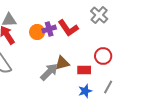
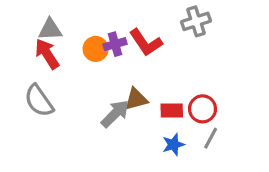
gray cross: (99, 15) -> (196, 21), turned 30
red circle: (103, 56) -> (203, 109), moved

